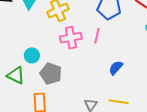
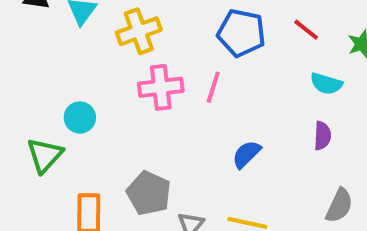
gray pentagon: (51, 74) -> (149, 193), moved
green triangle: (16, 75) -> (45, 155), turned 42

